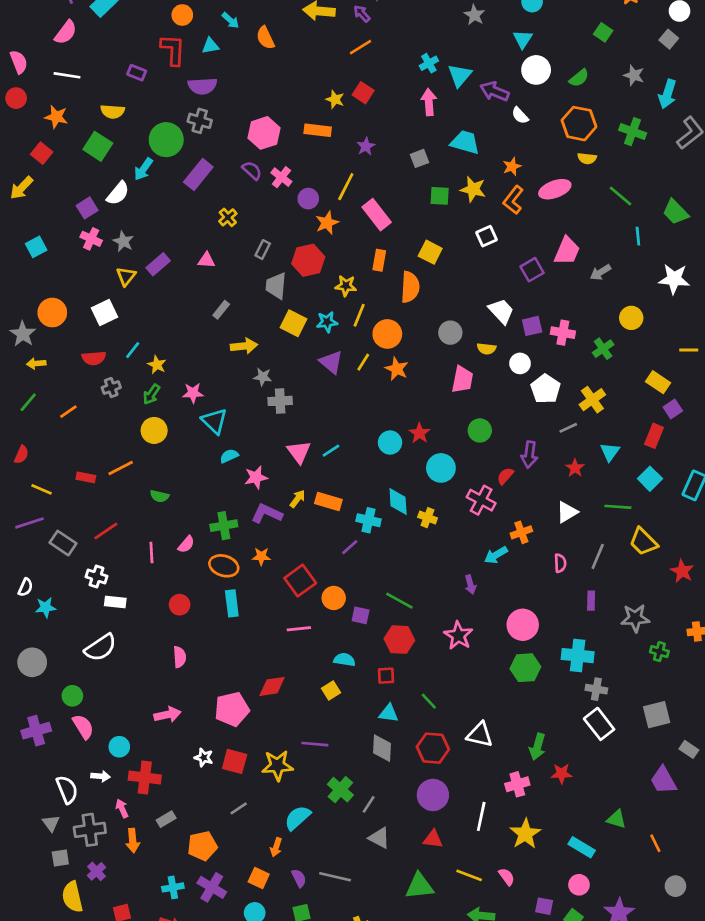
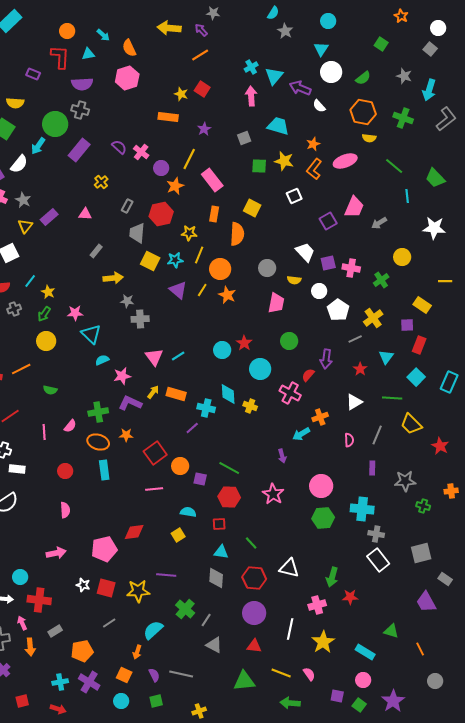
pink hexagon: (264, 133) -> (127, 78), moved
purple square: (673, 409) -> (407, 325), moved, turned 32

